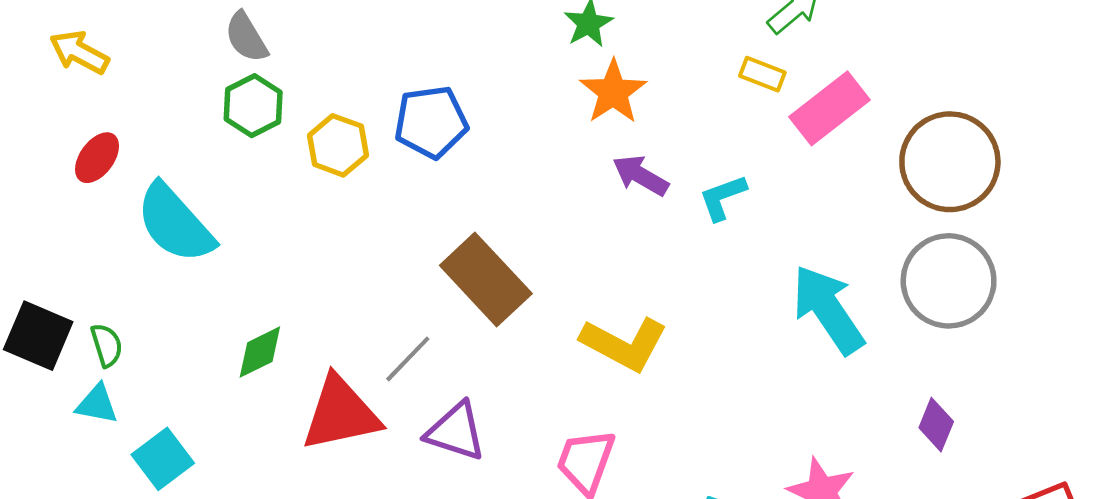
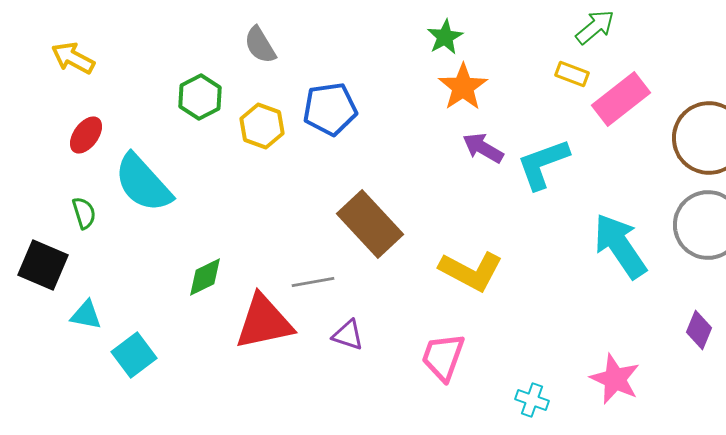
gray semicircle: (246, 37) -> (260, 45), moved
cyan L-shape: (723, 197) -> (543, 164), size x1.5
green semicircle: (107, 345) -> (84, 213), moved
gray line: (408, 359) -> (313, 282), turned 36
purple triangle: (456, 431) -> (348, 335), size x0.7

